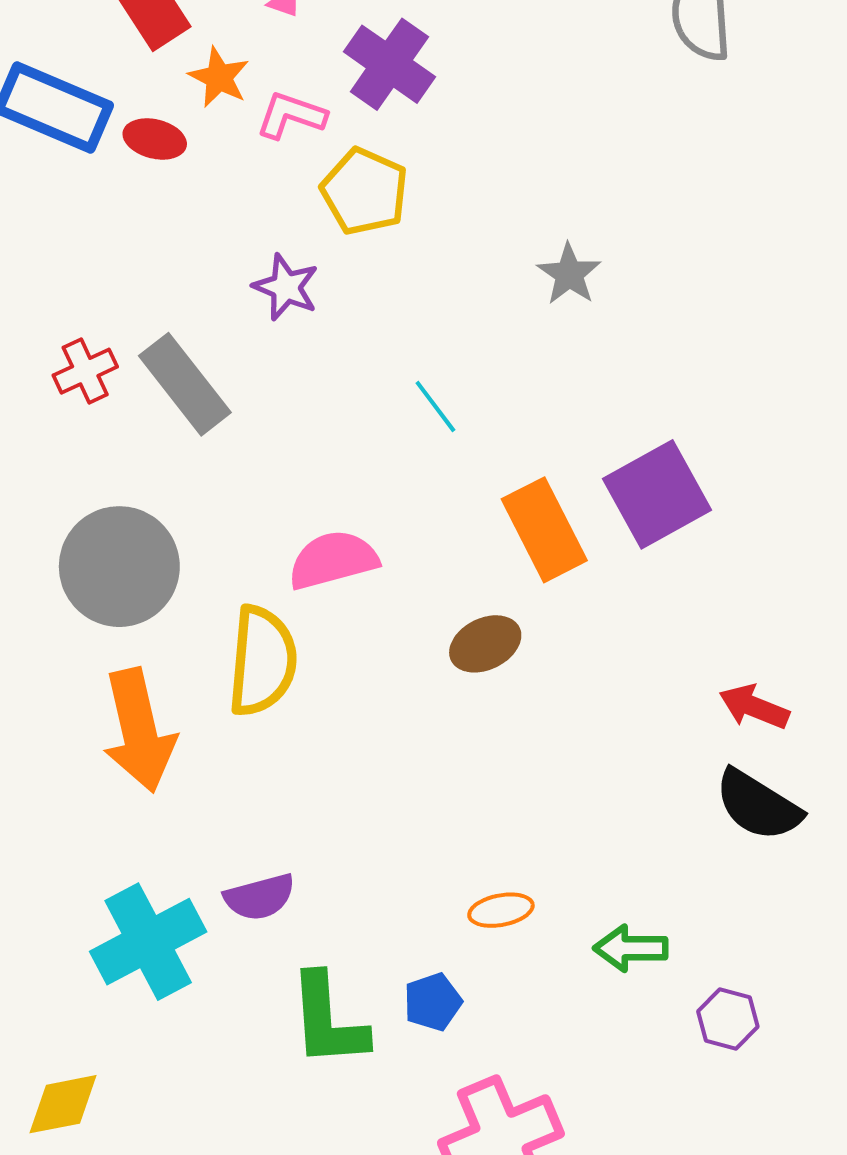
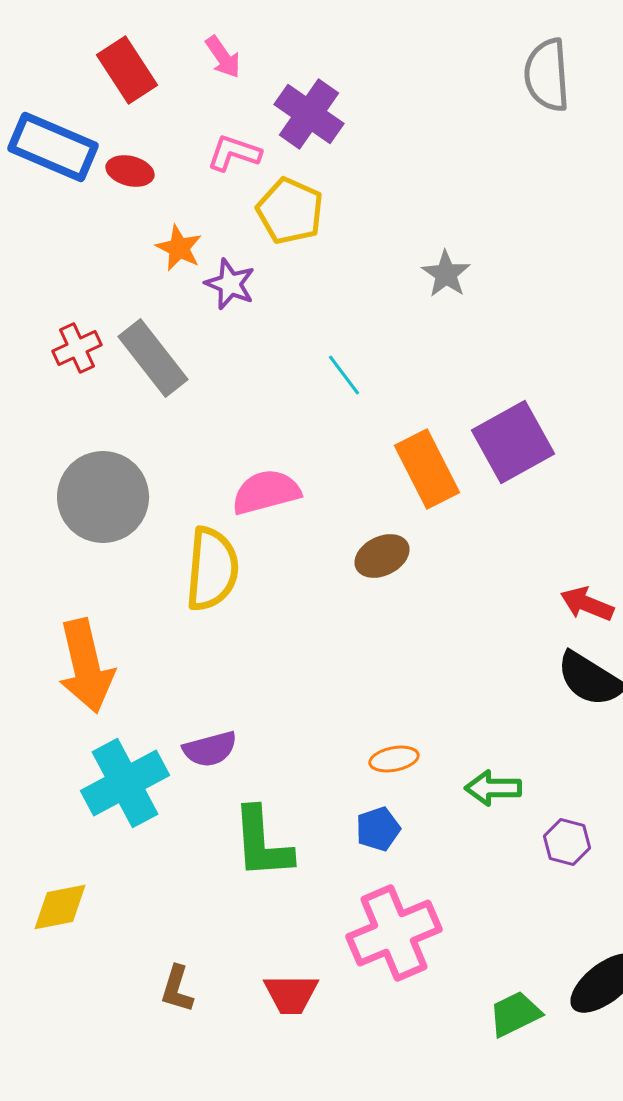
orange star: (219, 77) -> (179, 248), moved
orange arrow: (139, 730) -> (86, 666), moved
blue pentagon: (433, 1002) -> (378, 829), moved

